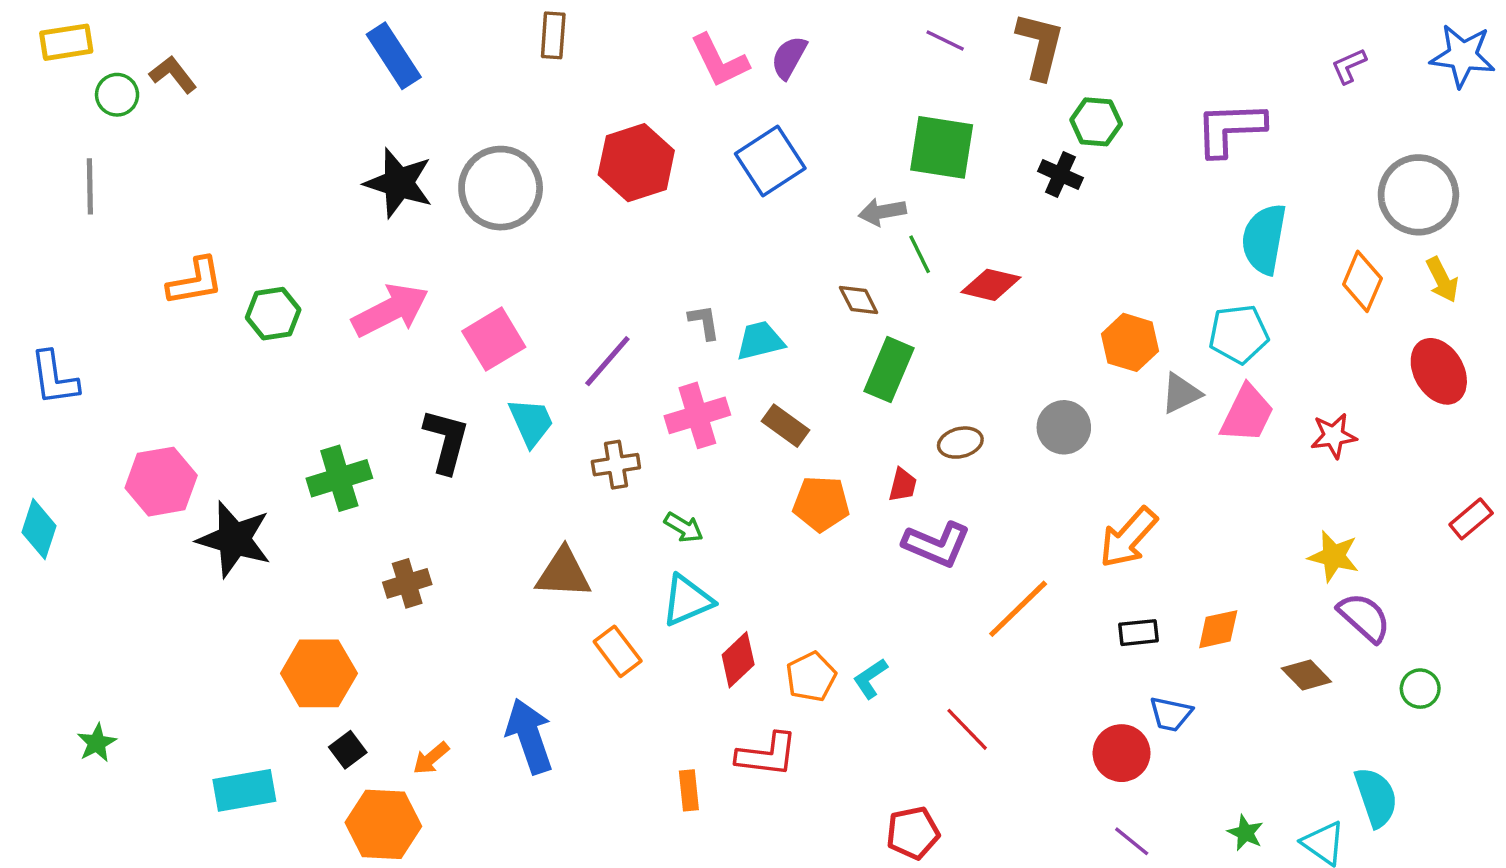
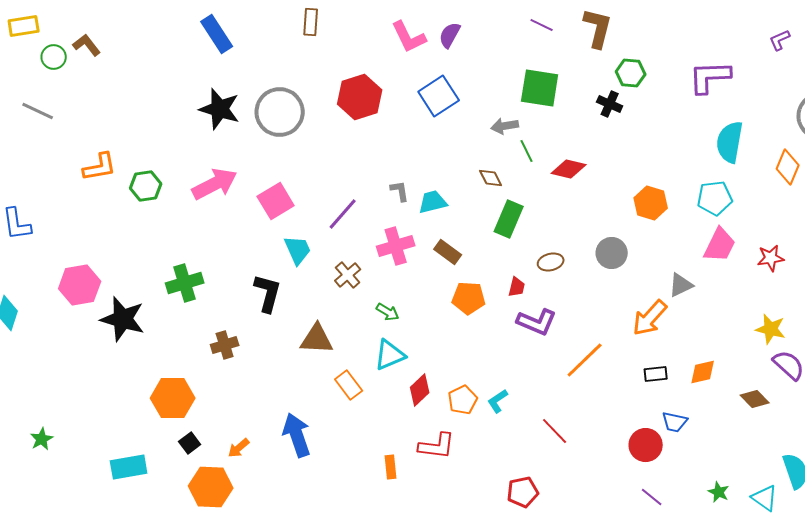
gray line: (90, 186) -> (38, 111), turned -64
gray triangle: (1181, 393) -> (681, 285), moved
black L-shape: (446, 441) -> (268, 293), moved
brown cross: (616, 465) -> (348, 275), turned -32

